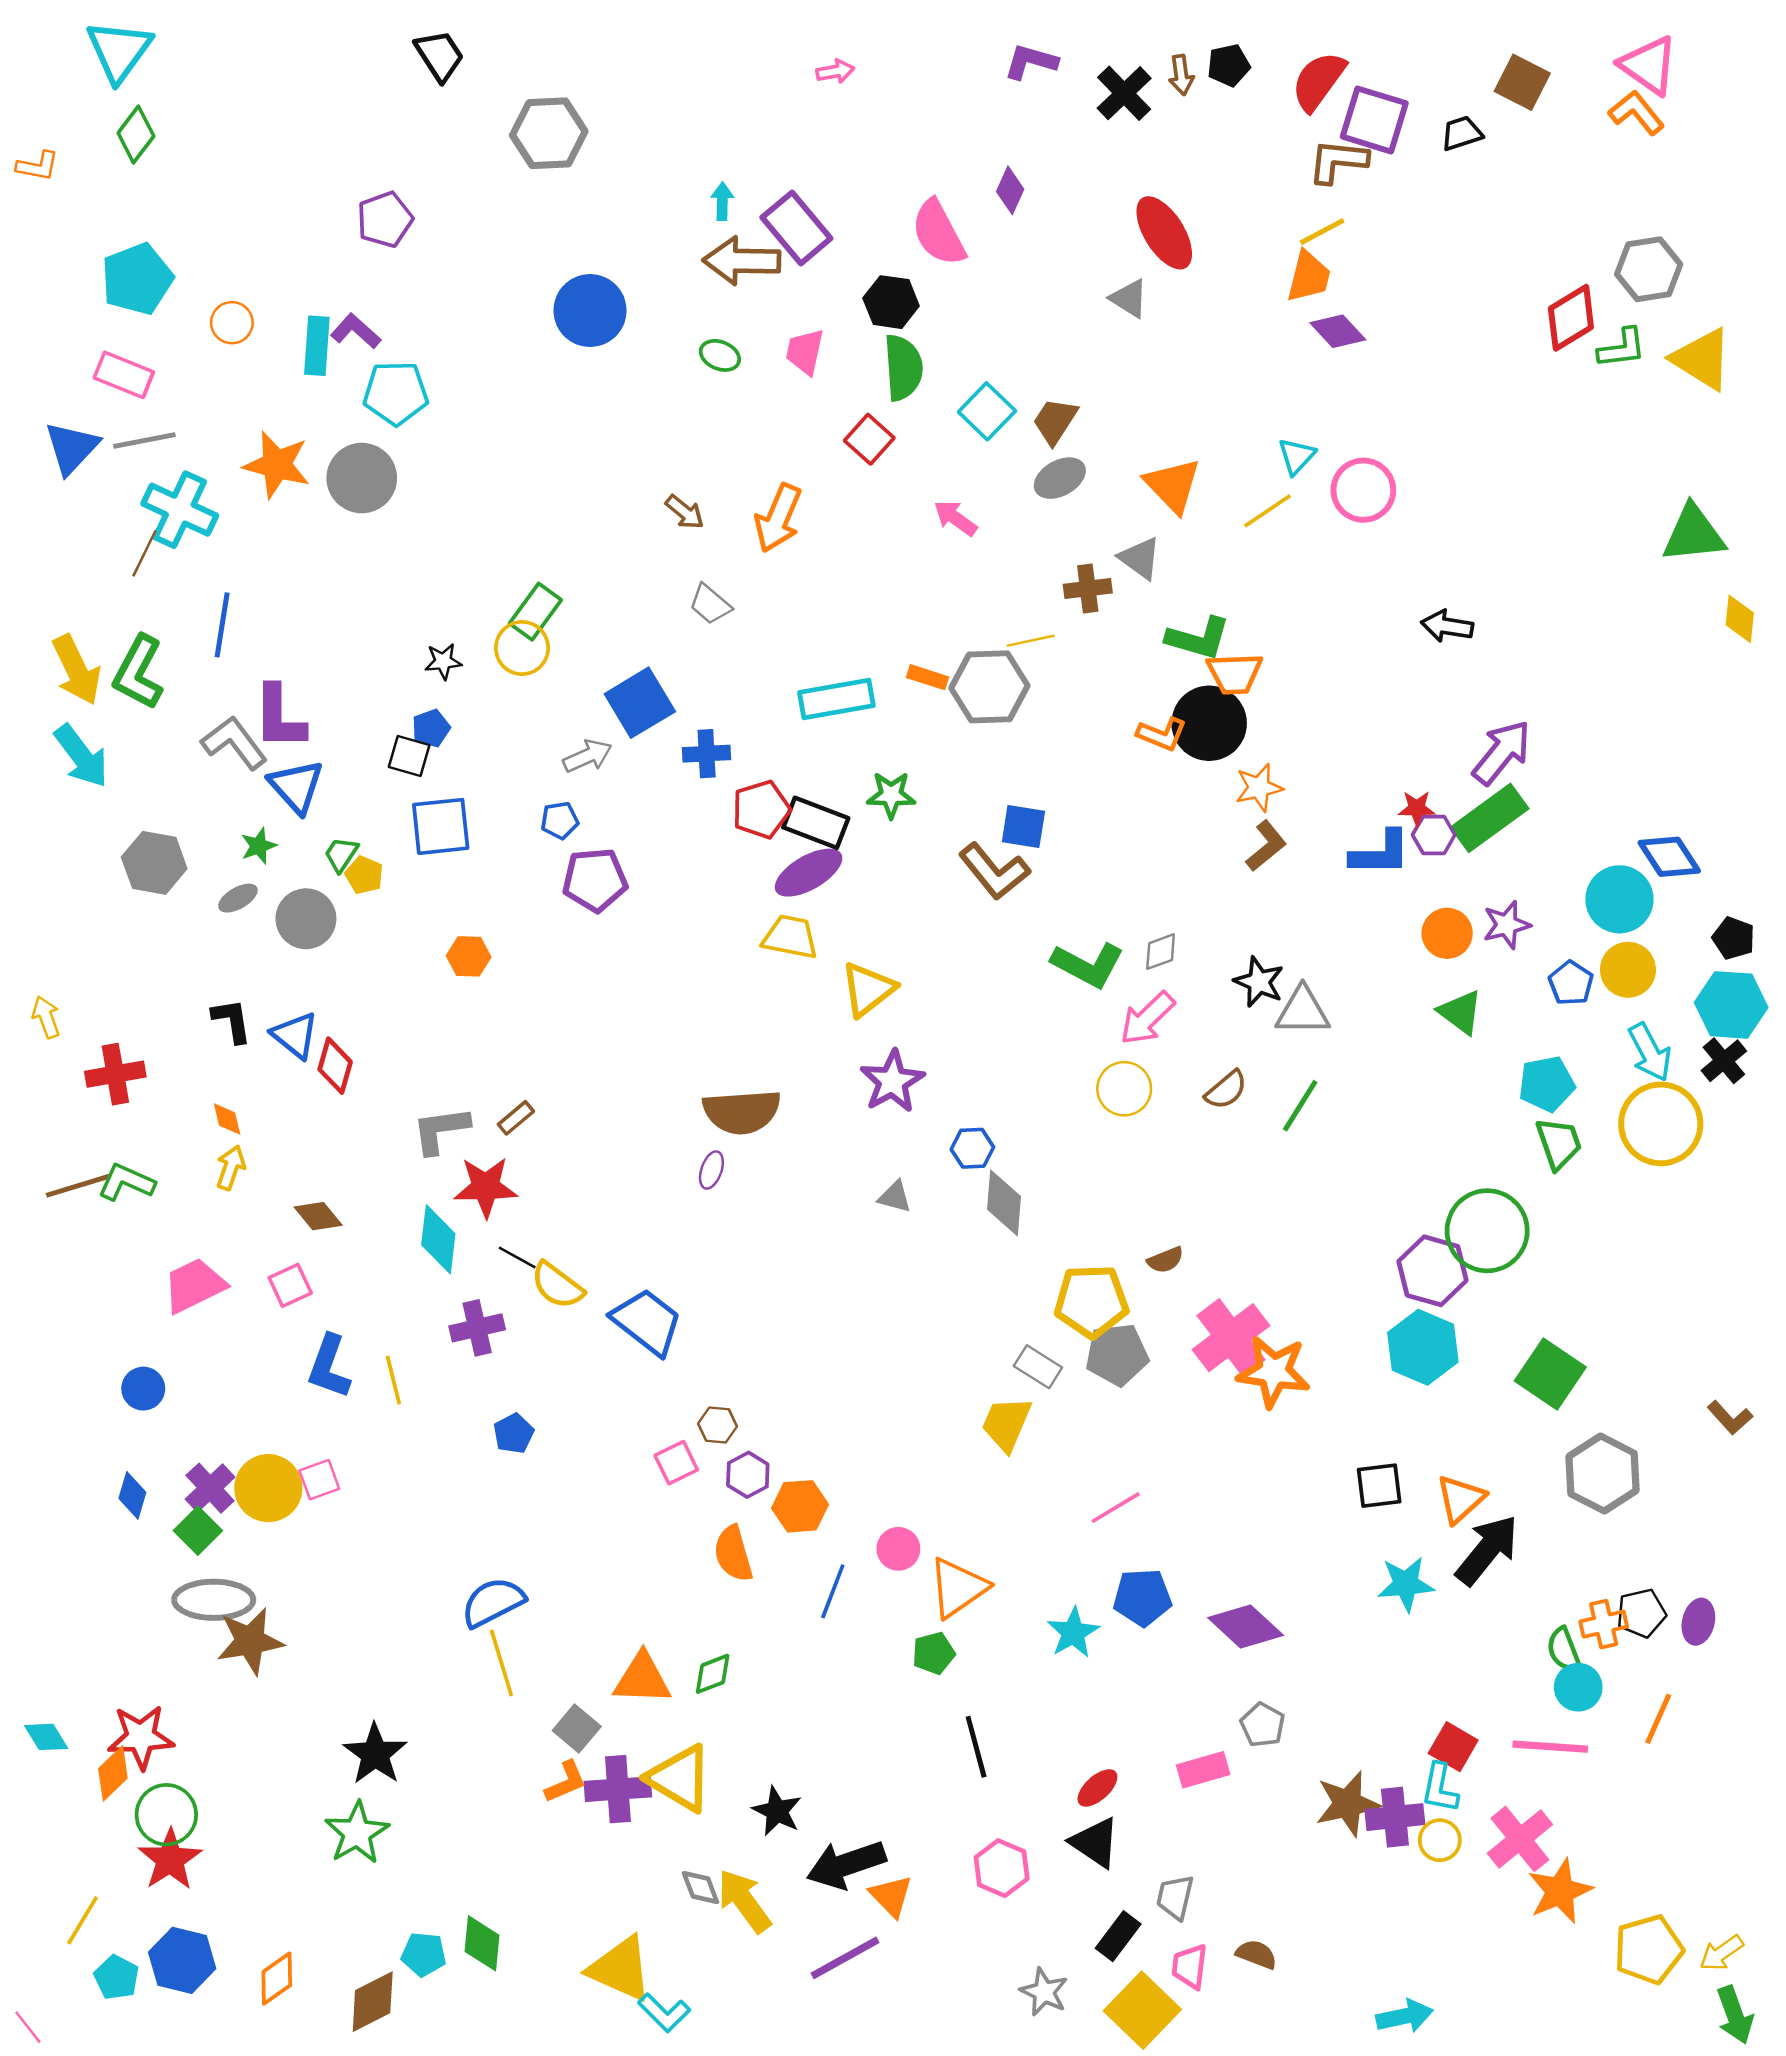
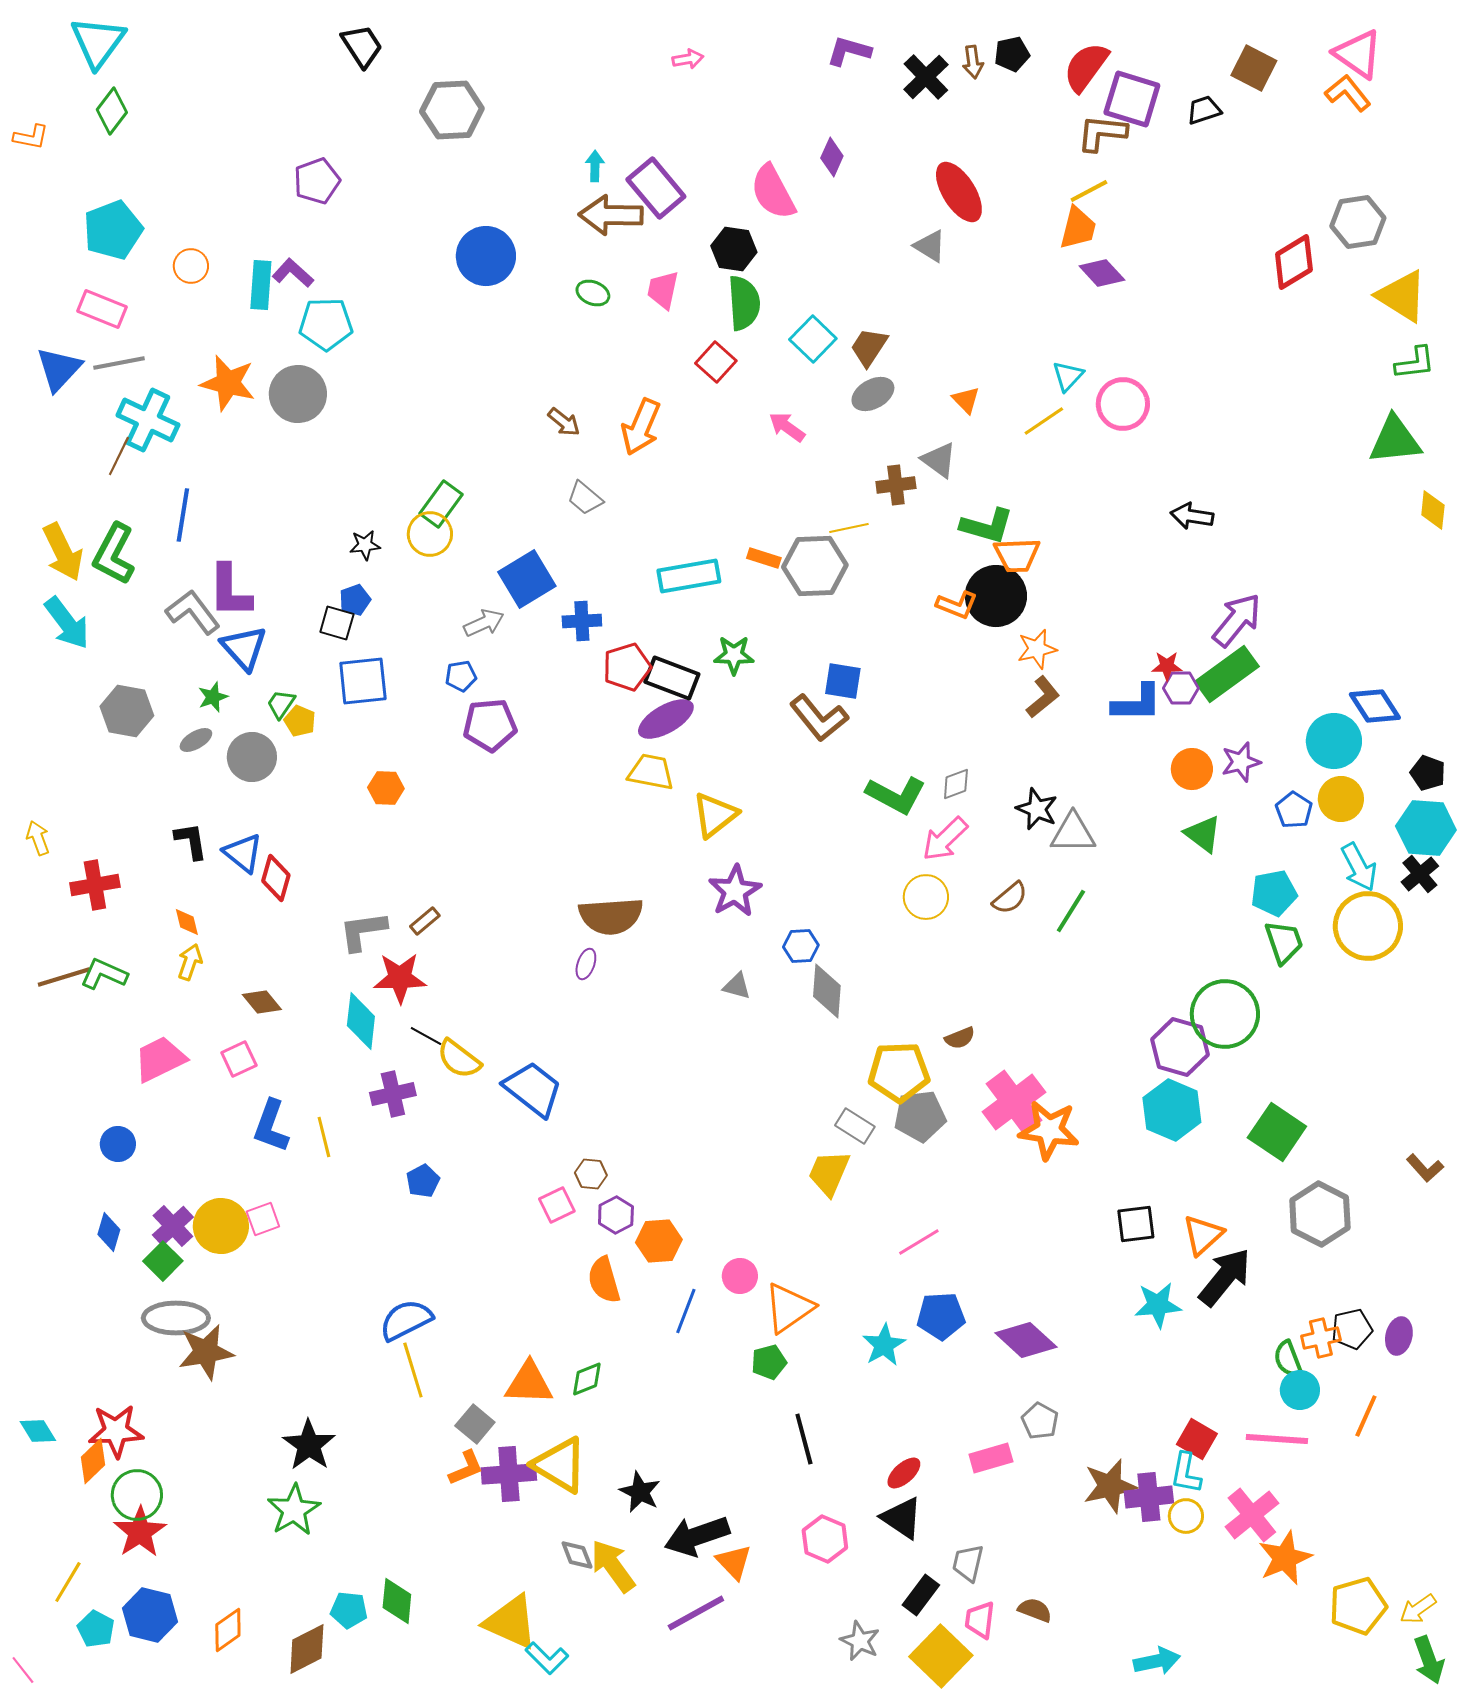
green L-shape: (1622, 348) -> (1415, 363), moved
orange triangle: (1173, 485) -> (966, 400), size x0.6

